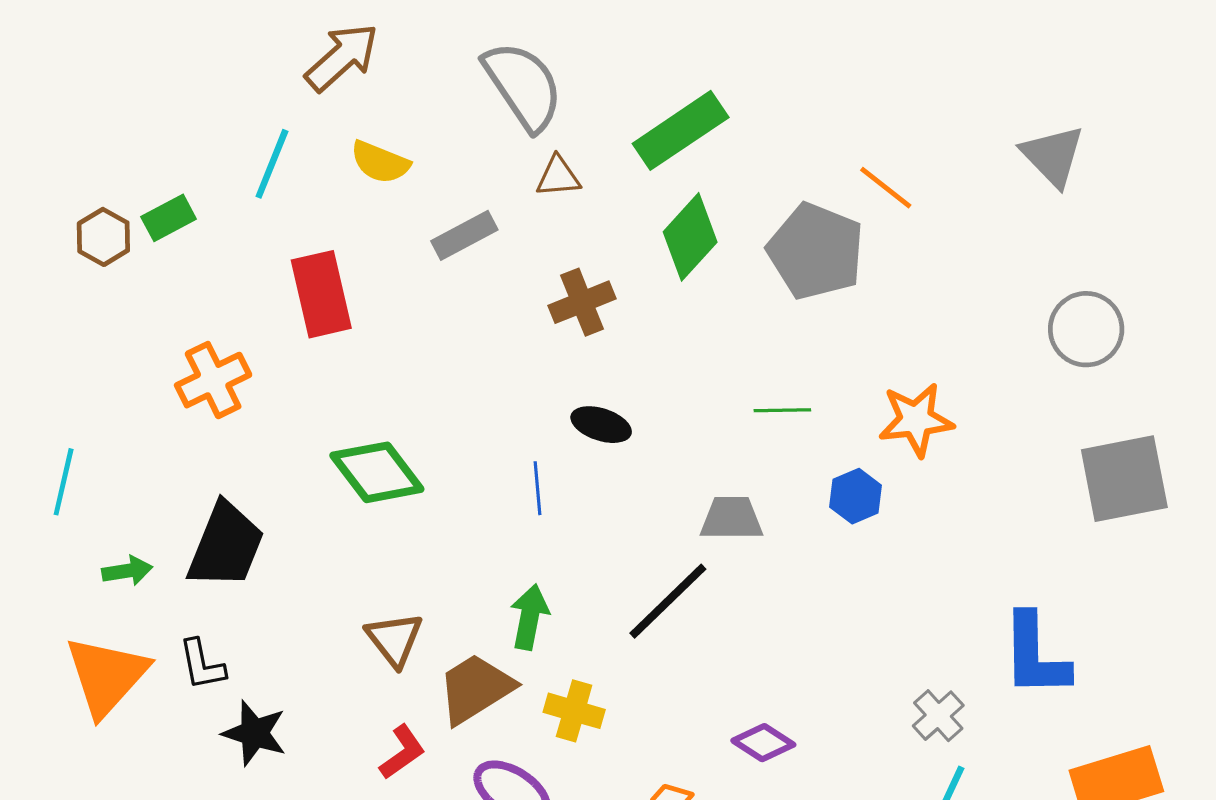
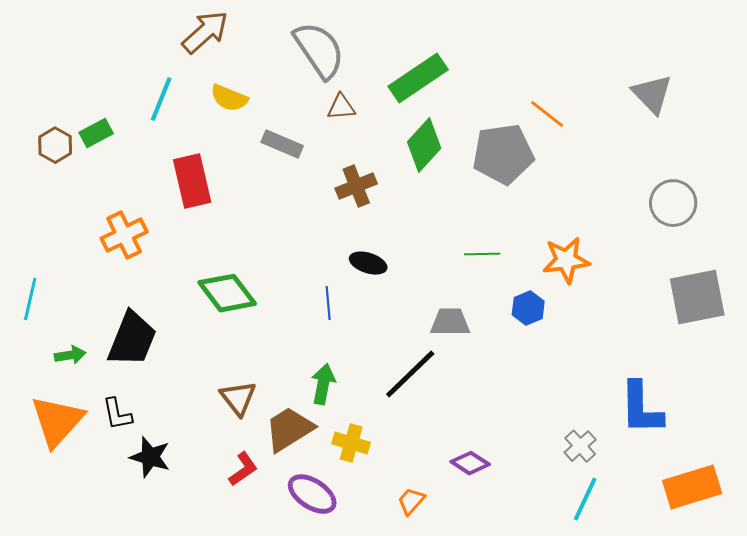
gray rectangle: (464, 235) -> (282, 144), turned 51
gray pentagon: (816, 251) -> (503, 154), turned -30

